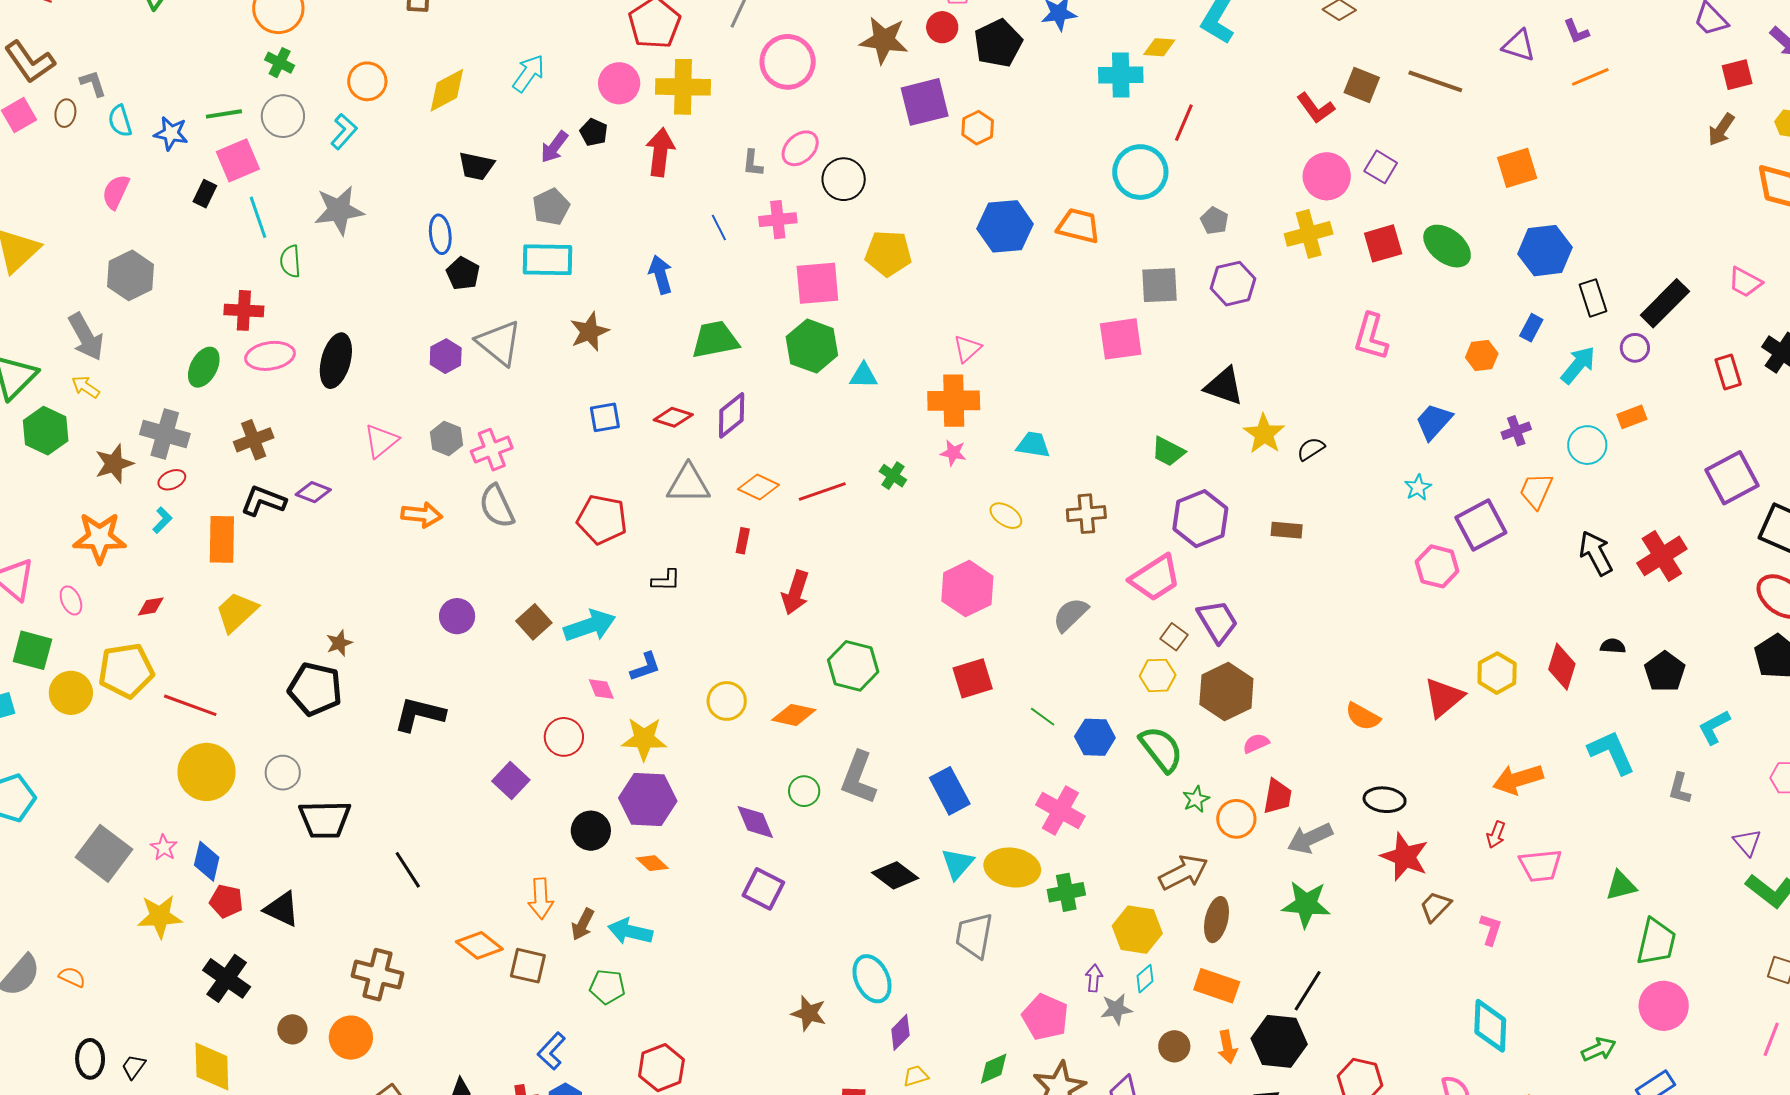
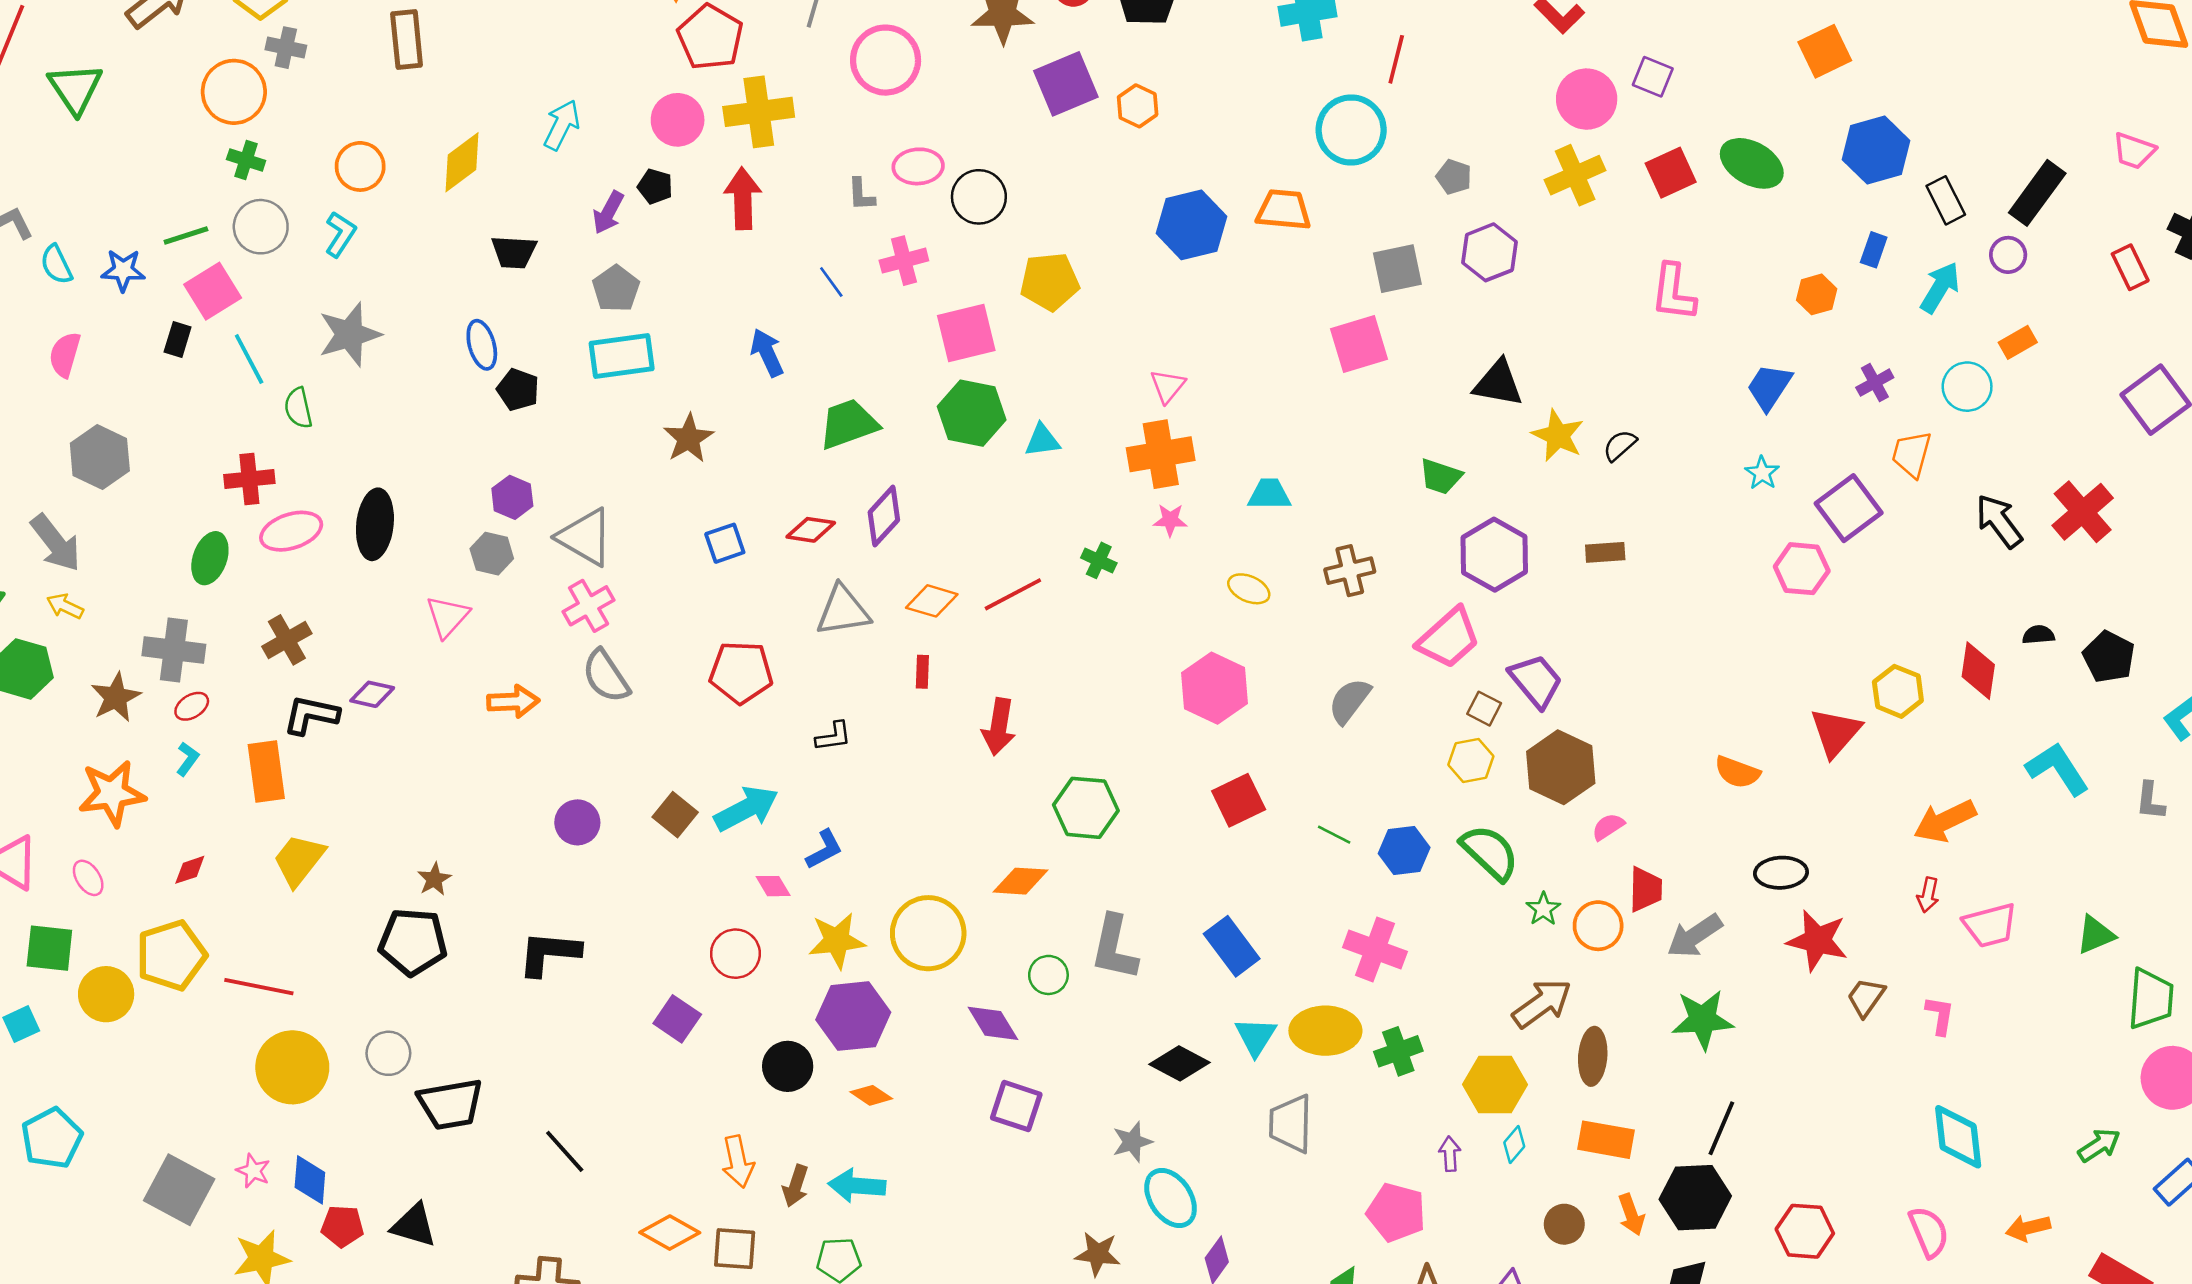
pink ellipse: (800, 148) -> (918, 166), turned 48
gray triangle: (499, 343) -> (585, 537), moved
gray hexagon: (446, 439) -> (492, 554), moved
yellow circle: (727, 701) -> (928, 933), moved, size x1.5
gray star: (1116, 1009) -> (1132, 1142), moved

